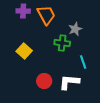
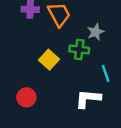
yellow square: (24, 51) -> (49, 60), moved
red circle: (44, 81) -> (26, 97), moved

